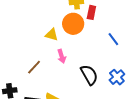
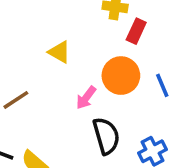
orange circle: (73, 24) -> (121, 76), moved
pink arrow: (62, 56) -> (86, 98), moved, turned 40

